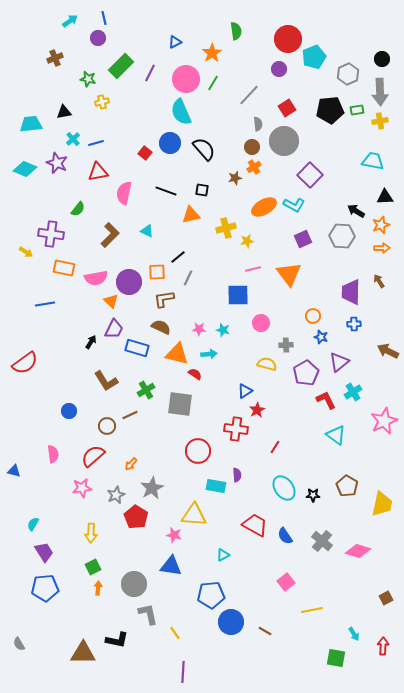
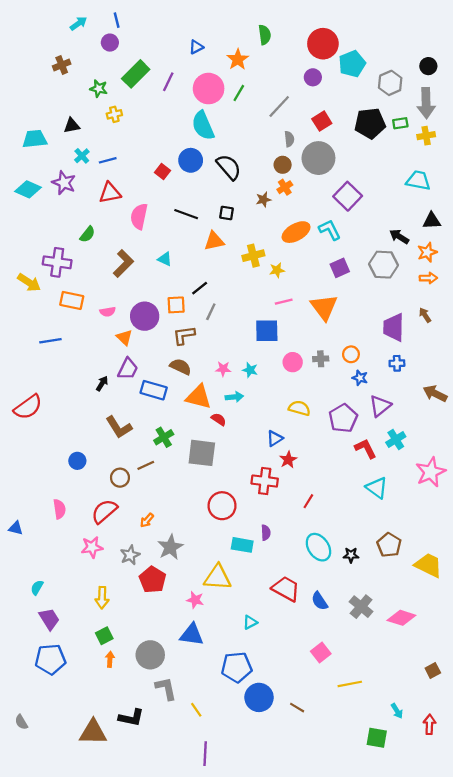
cyan L-shape: (294, 205) -> (330, 230), turned -145
yellow arrow: (26, 252) -> (29, 283), size x1.5
pink semicircle: (96, 278) -> (108, 312), size x0.6
gray cross: (286, 345) -> (321, 359), moved
yellow trapezoid: (382, 504) -> (428, 565), turned -76

